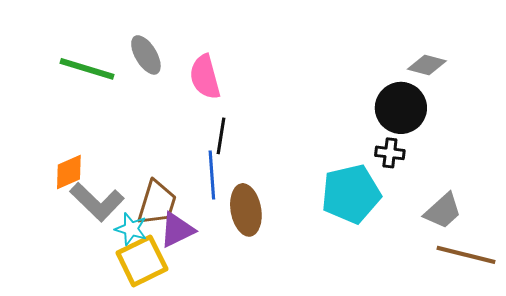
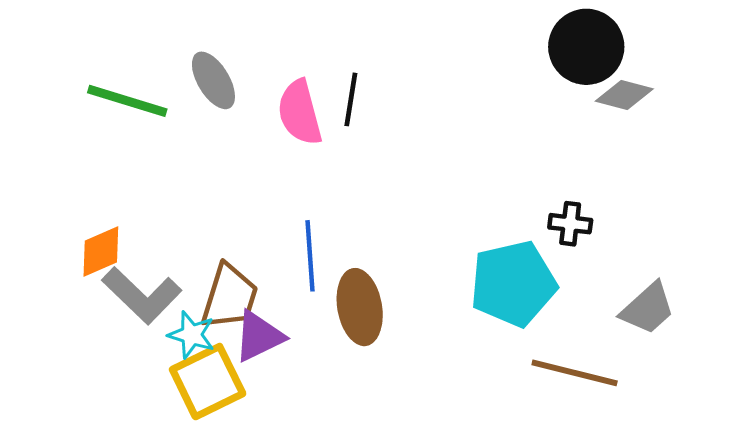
black circle: (401, 108) -> (586, 47), moved
black line: (221, 136) -> (351, 99), moved
brown line: (466, 255) -> (575, 373), moved

